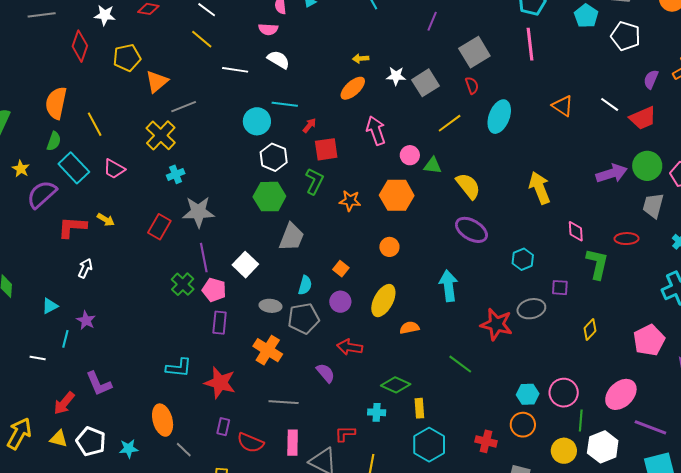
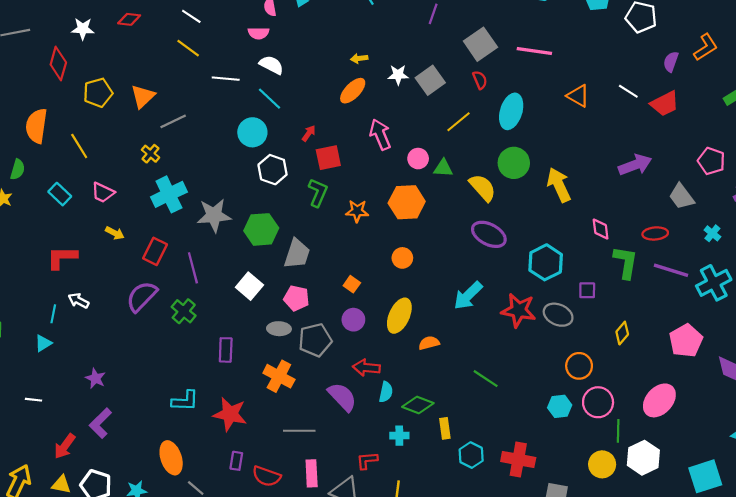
pink line: (530, 44) -> (534, 51), moved, turned -72
yellow pentagon: (127, 58) -> (98, 93), moved
cyan line: (285, 104) -> (269, 99), moved, turned 40
yellow cross: (161, 135) -> (150, 154), size x0.6
green semicircle: (54, 141) -> (18, 169), moved
green circle: (647, 166) -> (514, 163), moved
cyan rectangle: (74, 168) -> (60, 194), size x0.7
cyan cross: (176, 174) -> (169, 194), size x1.8
purple semicircle: (42, 194) -> (142, 296), moved
green hexagon: (269, 197) -> (261, 229), moved
gray trapezoid: (653, 206) -> (682, 196), turned -48
gray star: (198, 212) -> (214, 215), moved
yellow arrow: (106, 220) -> (115, 233), moved
purple line: (204, 258) -> (193, 268), moved
cyan hexagon: (523, 259) -> (546, 262), size x1.5
white arrow: (85, 268) -> (78, 301), turned -84
cyan semicircle: (305, 285) -> (386, 392), moved
cyan arrow: (448, 286) -> (468, 296), turned -124
pink pentagon: (214, 290) -> (296, 298), moved
gray ellipse: (531, 309) -> (558, 315), turned 40
purple star: (86, 320) -> (95, 378), moved
red star: (496, 324) -> (519, 310), moved
cyan line: (65, 339) -> (53, 314), moved
purple semicircle: (326, 373) -> (342, 397), size x1.4
purple L-shape: (99, 384) -> (100, 423), turned 72
orange circle: (523, 425) -> (579, 366), moved
purple line: (650, 427) -> (671, 270), moved
red cross: (486, 441) -> (518, 460), size x1.4
cyan hexagon: (429, 445) -> (471, 455), moved, size x0.7

